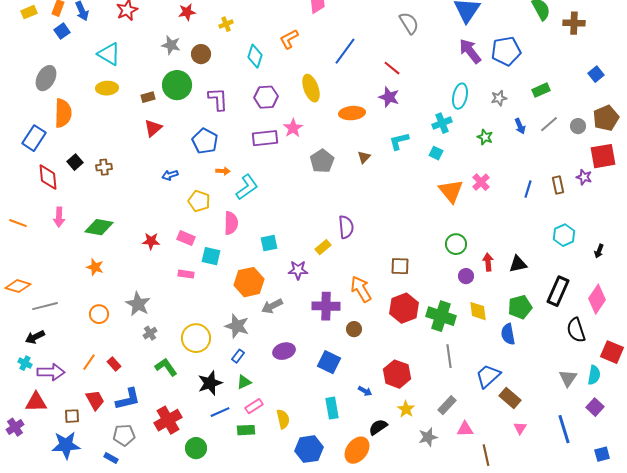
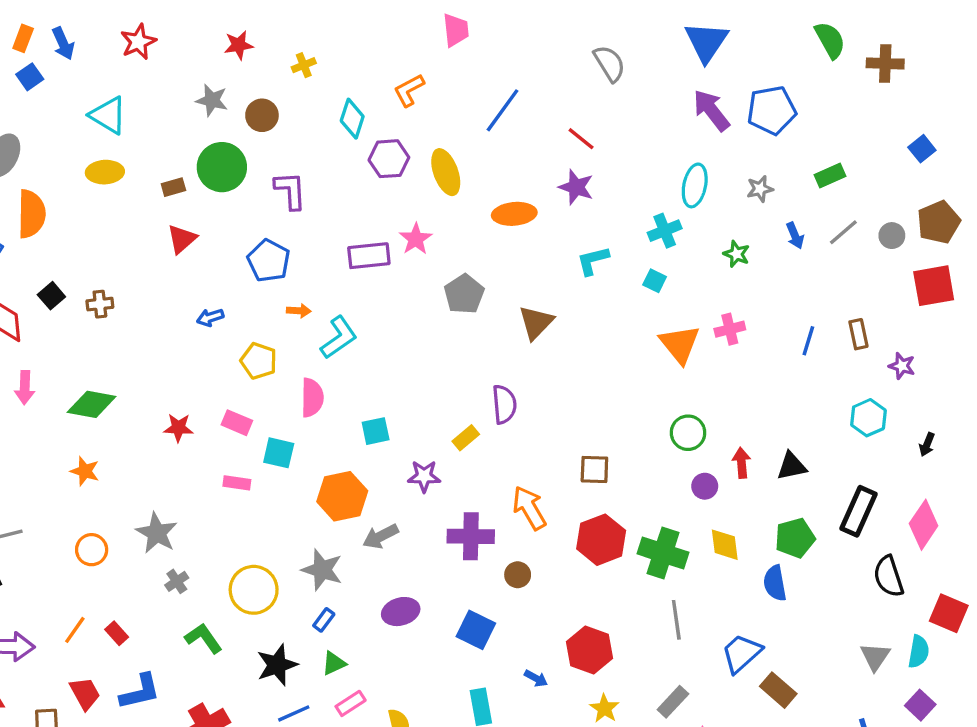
purple hexagon: (266, 97) -> (389, 159), moved
brown triangle: (364, 157) -> (536, 322), moved, size x1.6
purple star: (584, 177) -> (902, 366), moved
pink cross: (481, 182) -> (730, 329), turned 30

